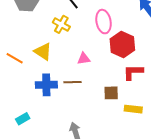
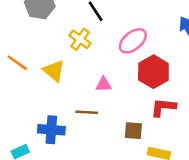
pink ellipse: (104, 22) -> (133, 41), turned 55
orange line: (15, 58) -> (17, 63), moved
blue cross: (46, 85) -> (51, 130), moved

